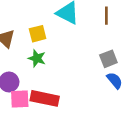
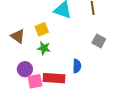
gray square: (108, 59) -> (99, 41), turned -32
blue semicircle: (115, 80) -> (77, 66), moved, turned 48

